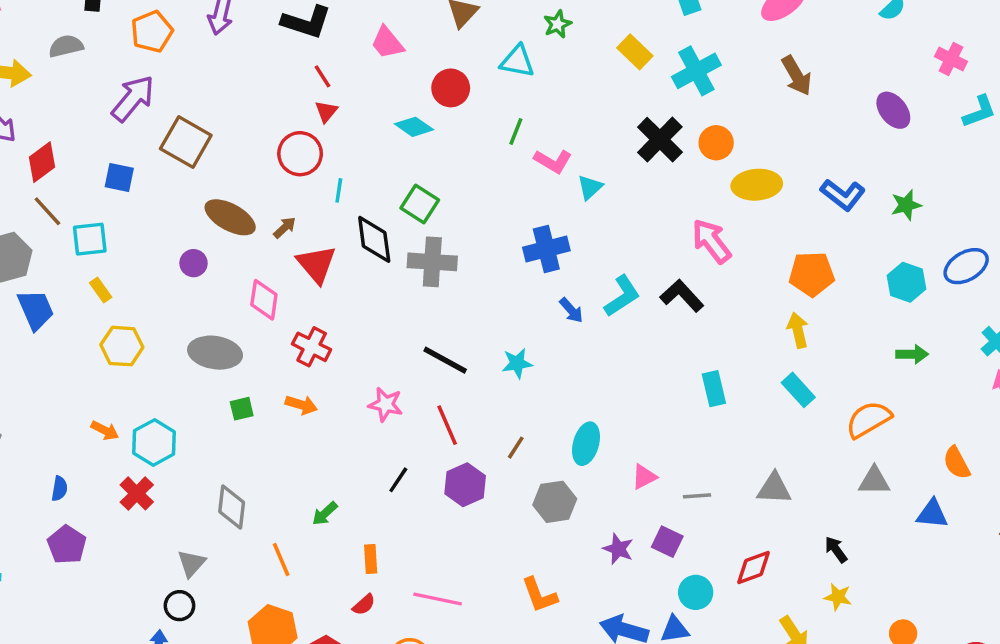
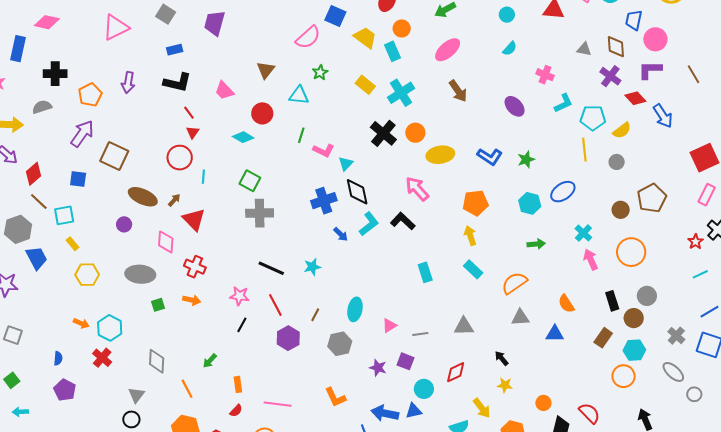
black diamond: (374, 239) -> (357, 192), moved
black line: (398, 480) -> (242, 325), moved

